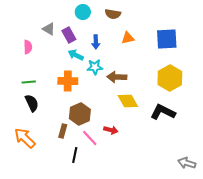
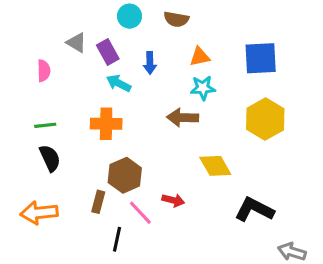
cyan star: (95, 67) -> (203, 88), moved
yellow diamond: (128, 101) -> (215, 166), moved
black L-shape: (163, 112) -> (254, 210), moved
orange arrow: (25, 138) -> (39, 213), turned -50

